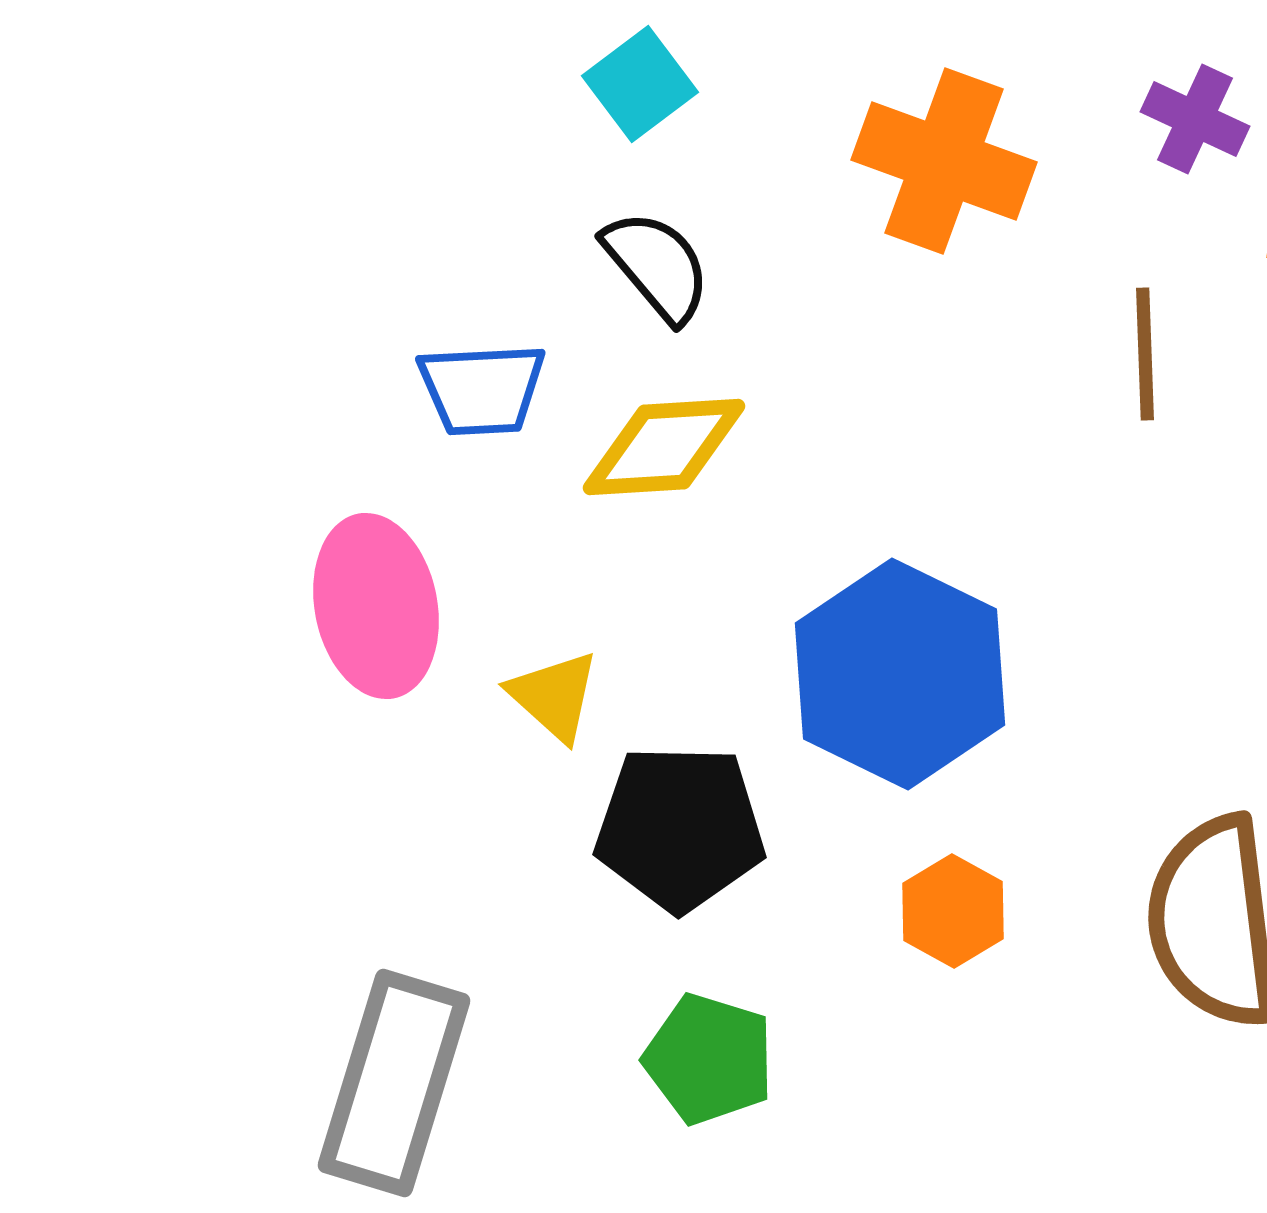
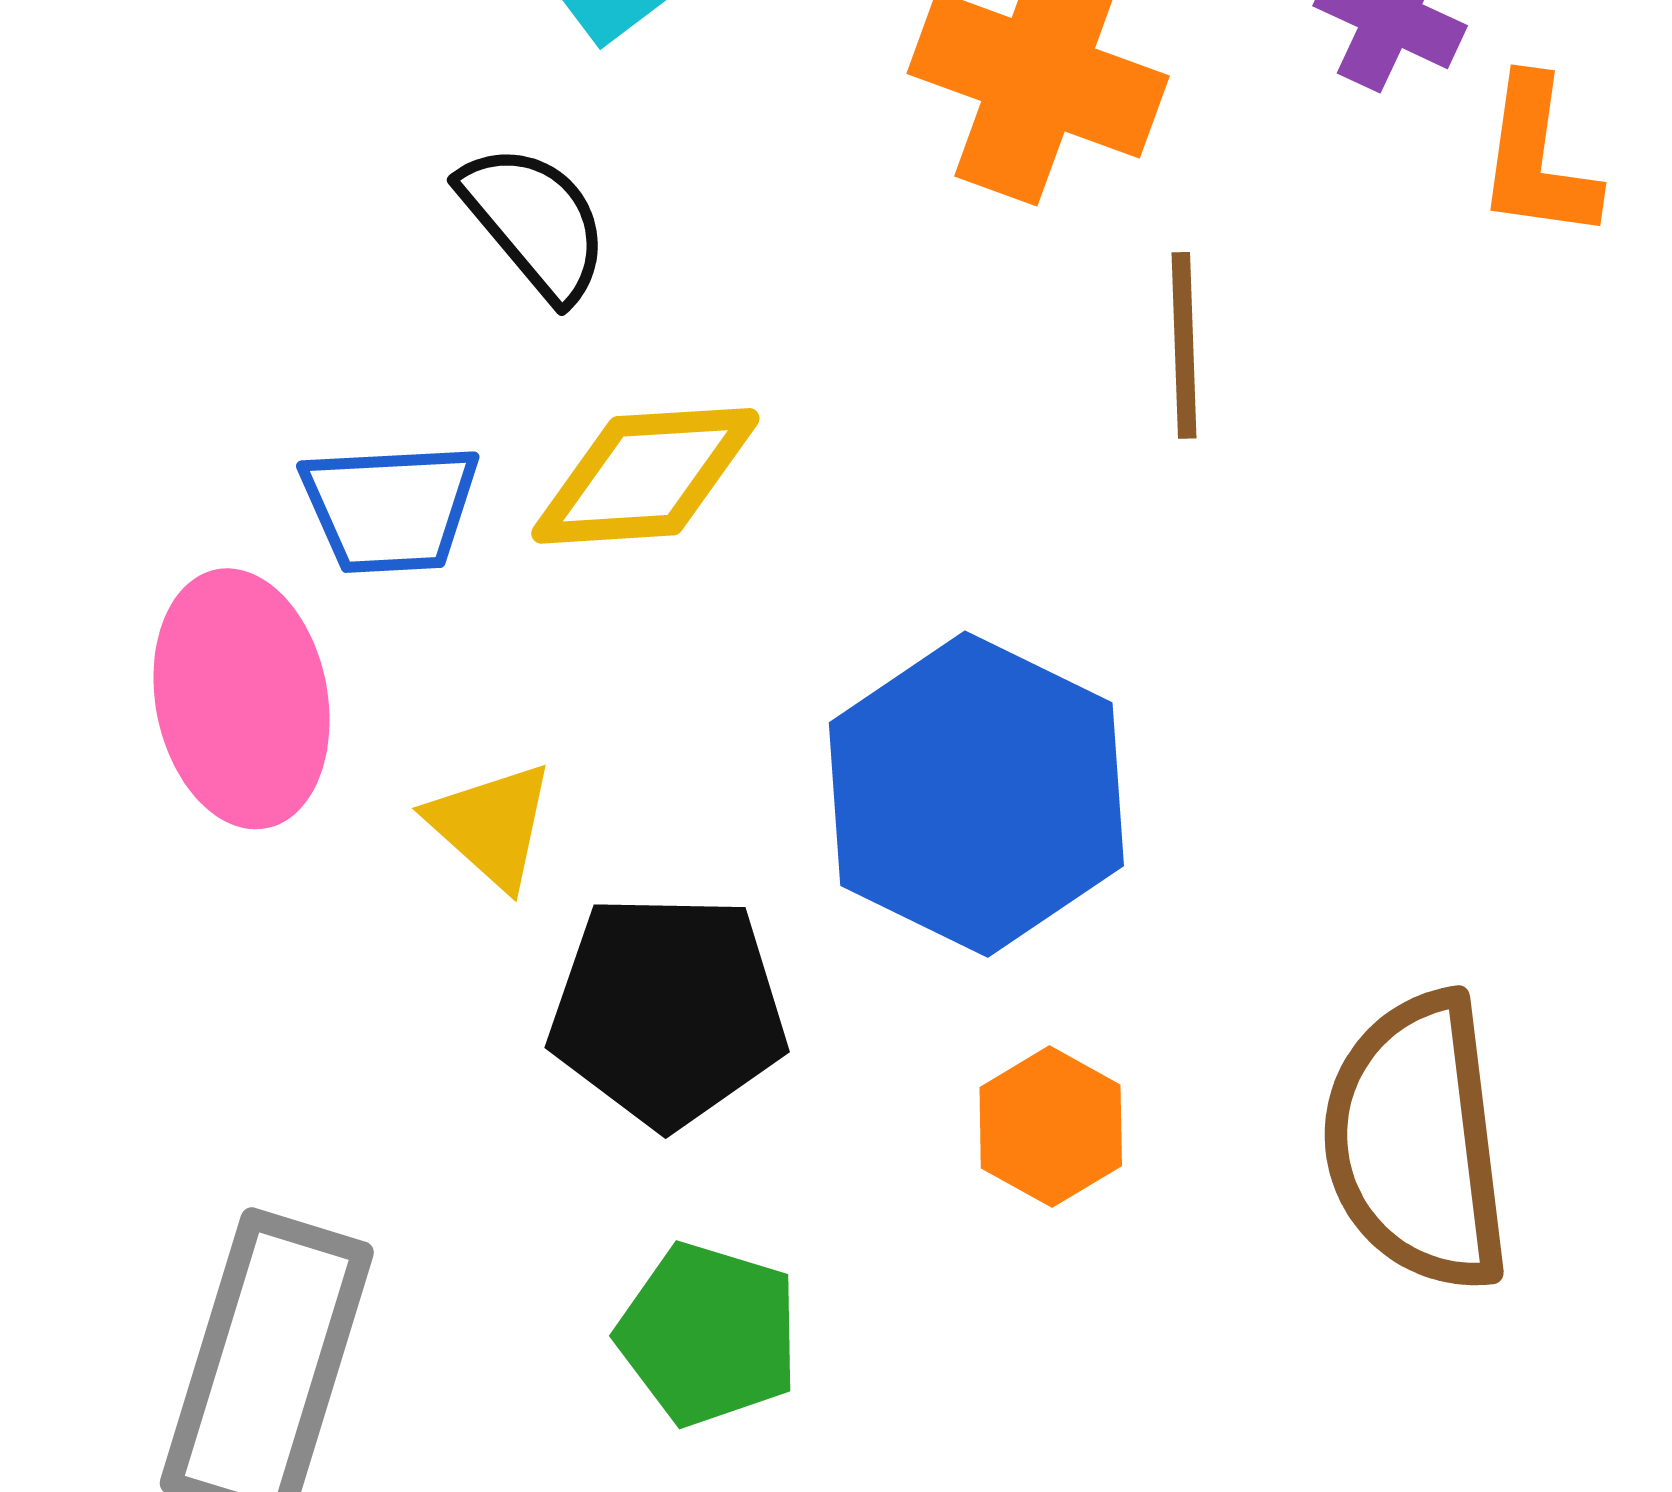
black semicircle: (657, 266) -> (535, 222), moved
brown line: (1145, 354) -> (1184, 345), moved
blue trapezoid: (482, 389) -> (390, 508), moved

